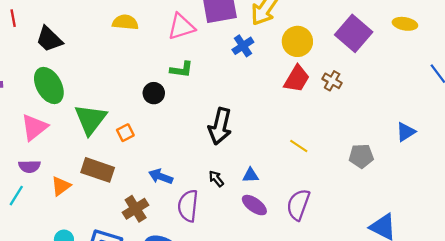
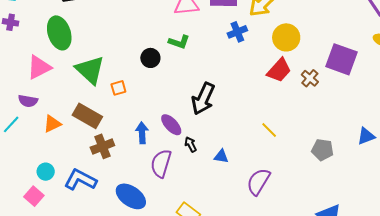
purple square: (354, 33) -> (342, 59), moved, turned -32
green triangle: (90, 119) -> (90, 70), turned -36
blue triangle: (251, 175) -> (221, 156), moved
blue arrow: (161, 176) -> (142, 133), turned 55
purple ellipse: (254, 205) -> (171, 125), moved
brown cross: (136, 209) -> (102, 146), moved

